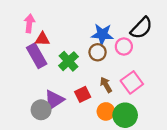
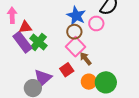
blue star: (102, 34) -> (76, 16), turned 30
green cross: (68, 61) -> (38, 42), moved
pink square: (132, 82) -> (75, 47), moved

